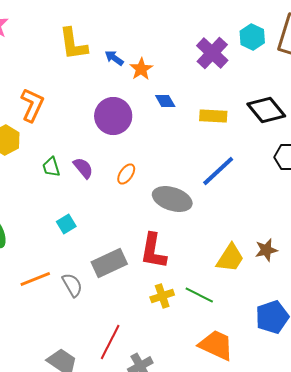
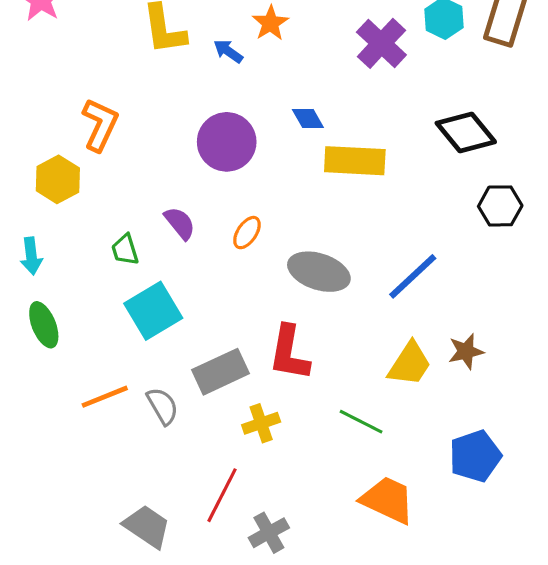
orange star: (141, 69) -> (270, 23), moved
yellow rectangle: (213, 116) -> (355, 161), moved, size x1.4
green trapezoid: (51, 167) -> (125, 250), moved
blue line: (218, 171) -> (413, 276), moved
cyan square: (66, 224) -> (153, 311), size x1.8
yellow cross: (162, 296) -> (261, 423), moved

